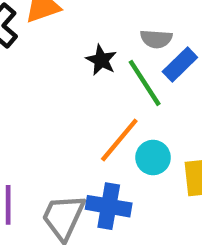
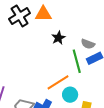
black star: (101, 60) -> (58, 38), moved

